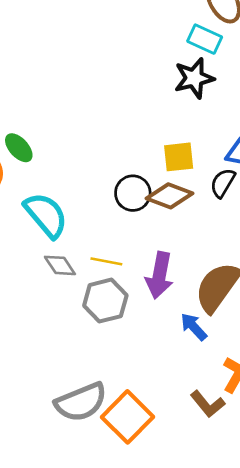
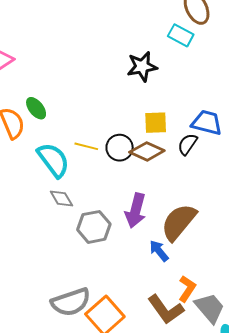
black star: (194, 78) -> (142, 67), moved
yellow line: (106, 261) -> (86, 146), moved
brown L-shape: (208, 404) -> (166, 309), size x1.4

